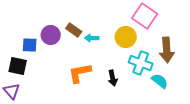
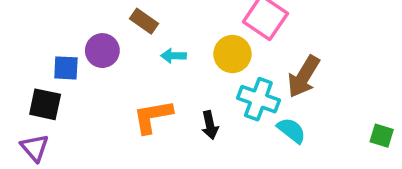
brown rectangle: (74, 30) -> (144, 21), moved
brown arrow: (167, 50) -> (304, 77), turned 35

